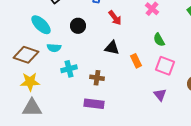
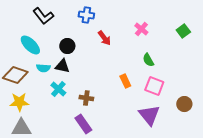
black triangle: (112, 48) -> (62, 66), moved
cyan cross: (69, 69) -> (58, 89), turned -35
purple triangle: (160, 95) -> (149, 115), size x1.6
purple rectangle: (94, 104) -> (83, 124), turned 48

